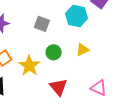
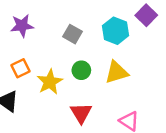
yellow triangle: (82, 50) -> (117, 72), size x1.5

